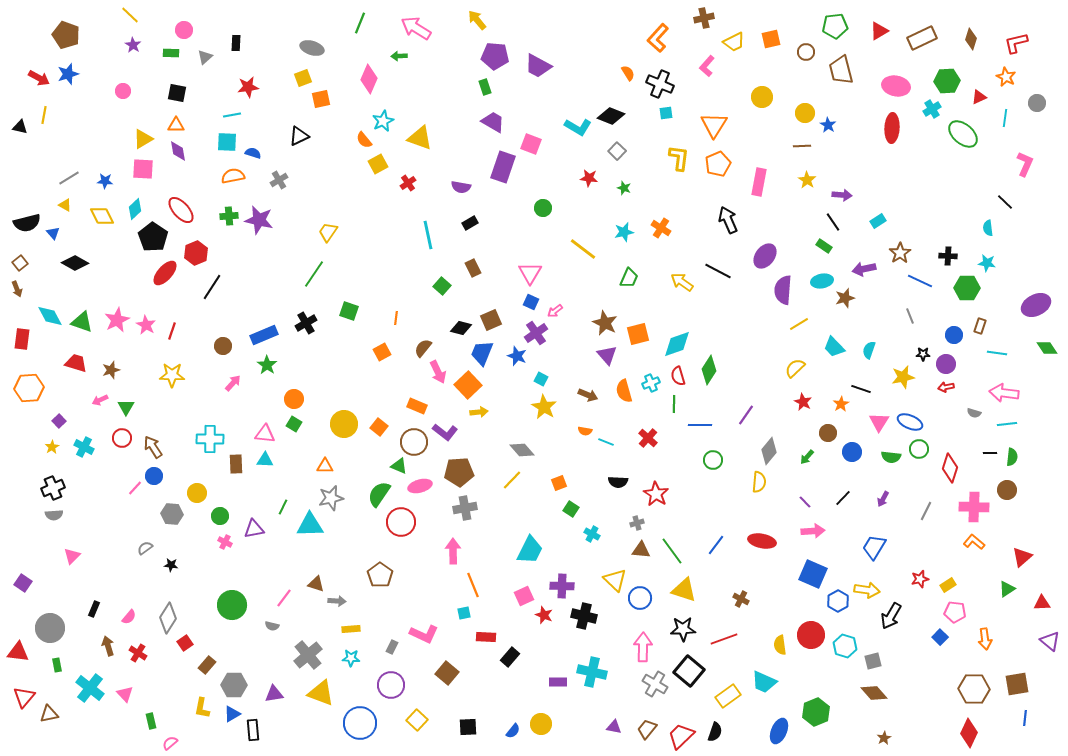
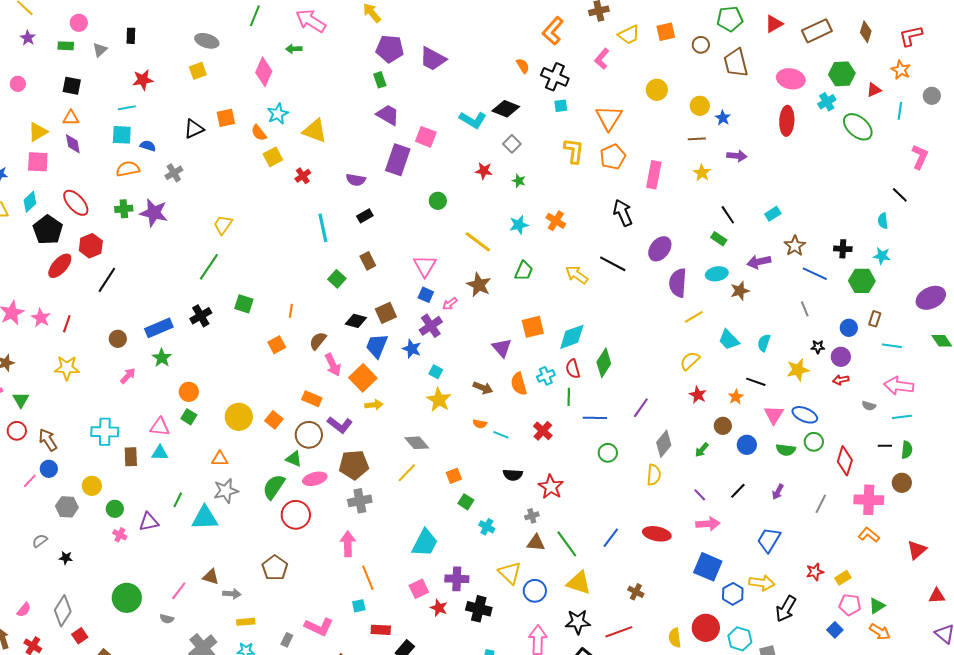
orange square: (321, 99) -> (226, 118), moved
purple arrow: (842, 195) -> (737, 156), moved
brown star: (605, 323) -> (479, 285), moved
green triangle: (1007, 589) -> (877, 606), moved
orange arrow: (985, 639) -> (880, 632), turned -50

